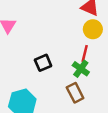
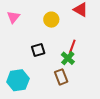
yellow circle: (93, 29) -> (51, 20), moved

